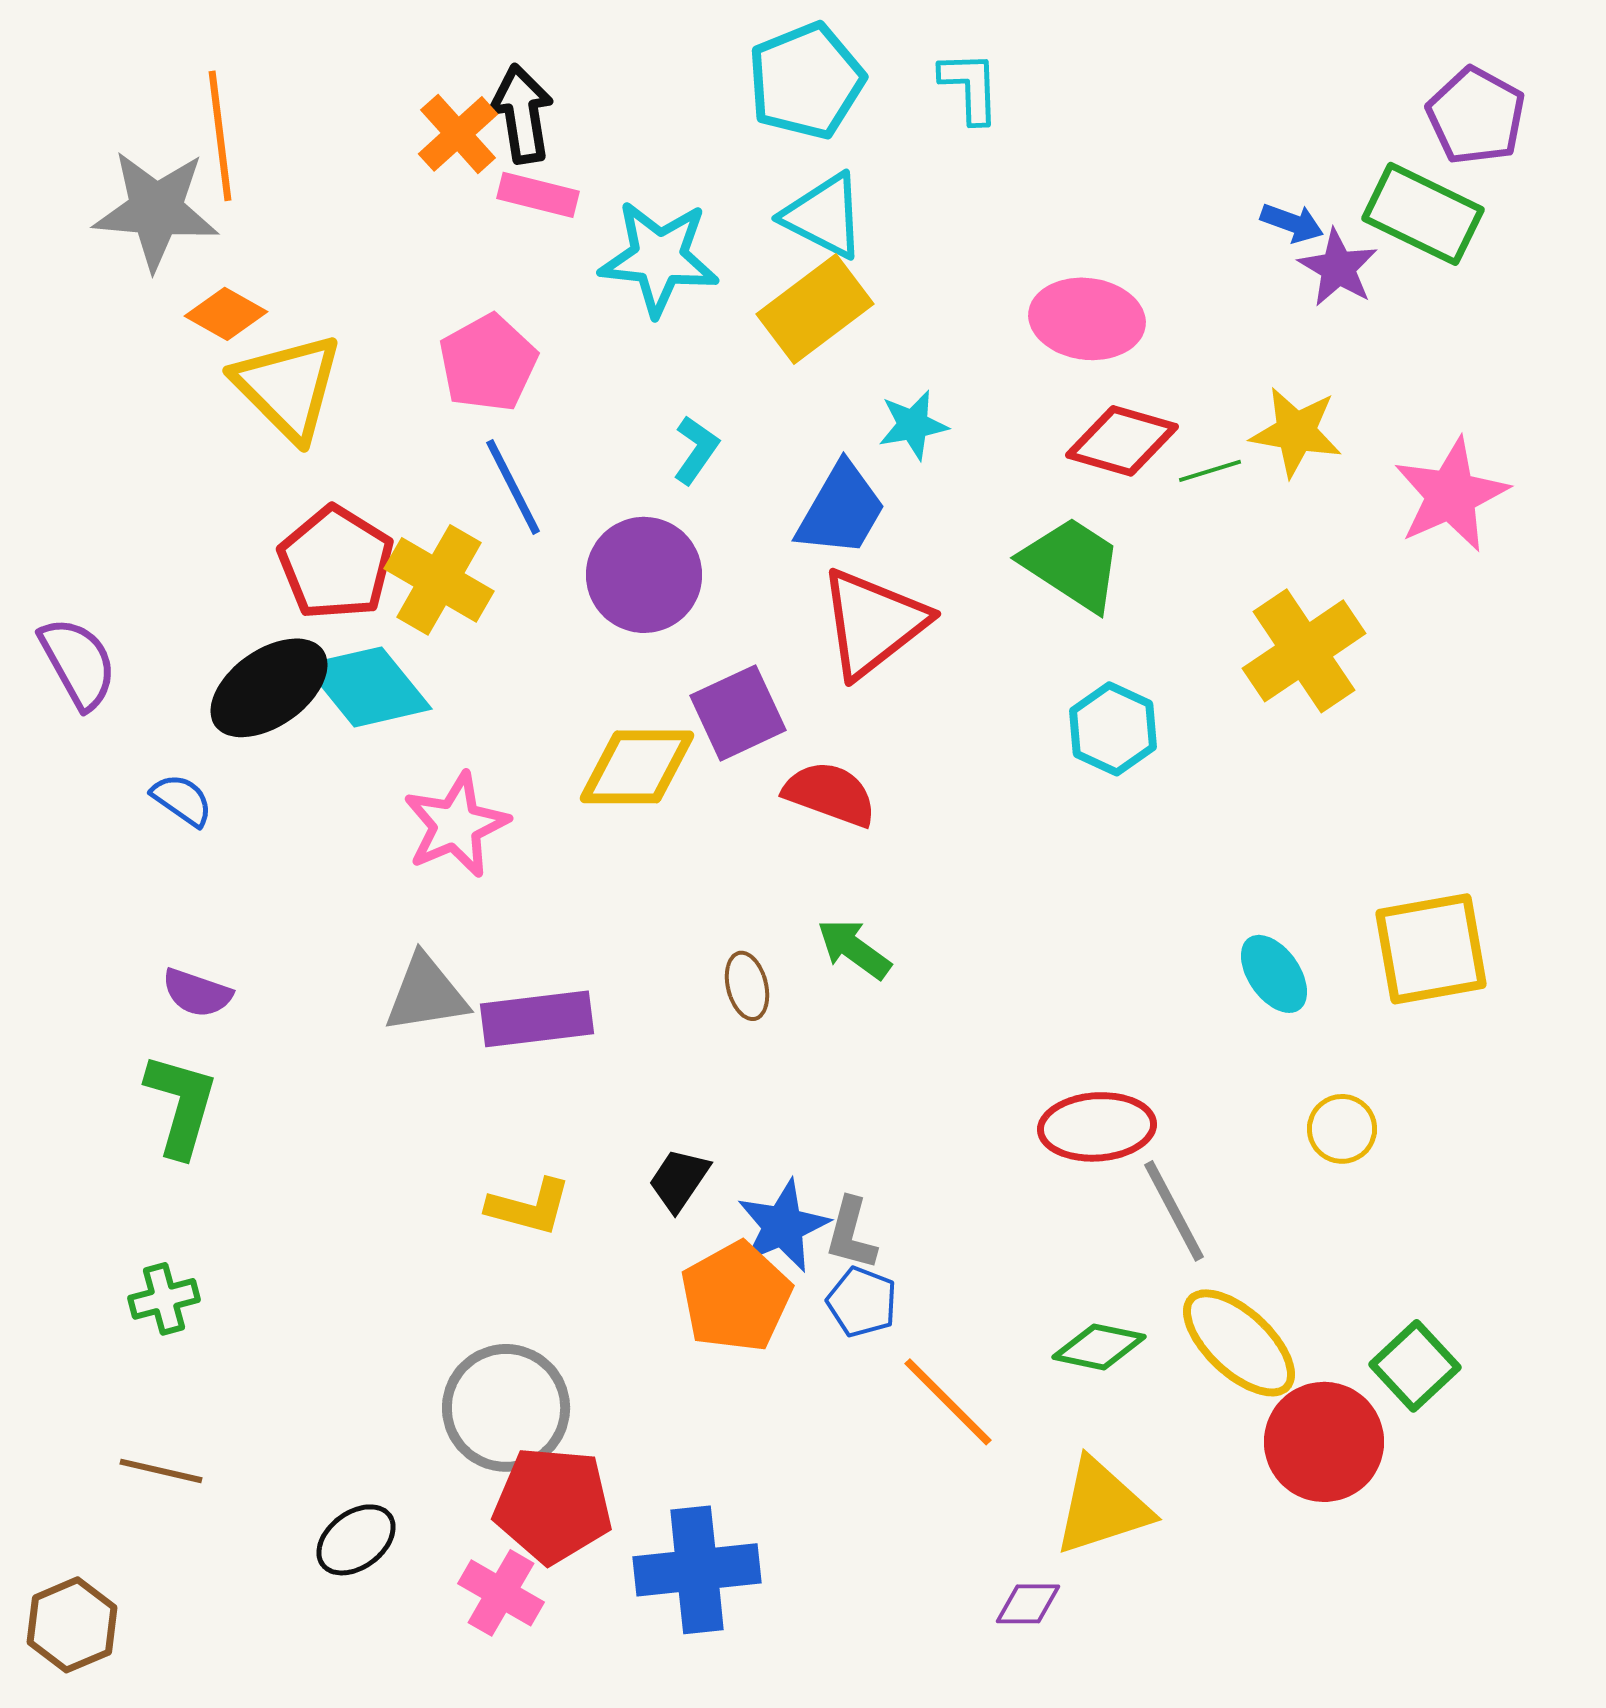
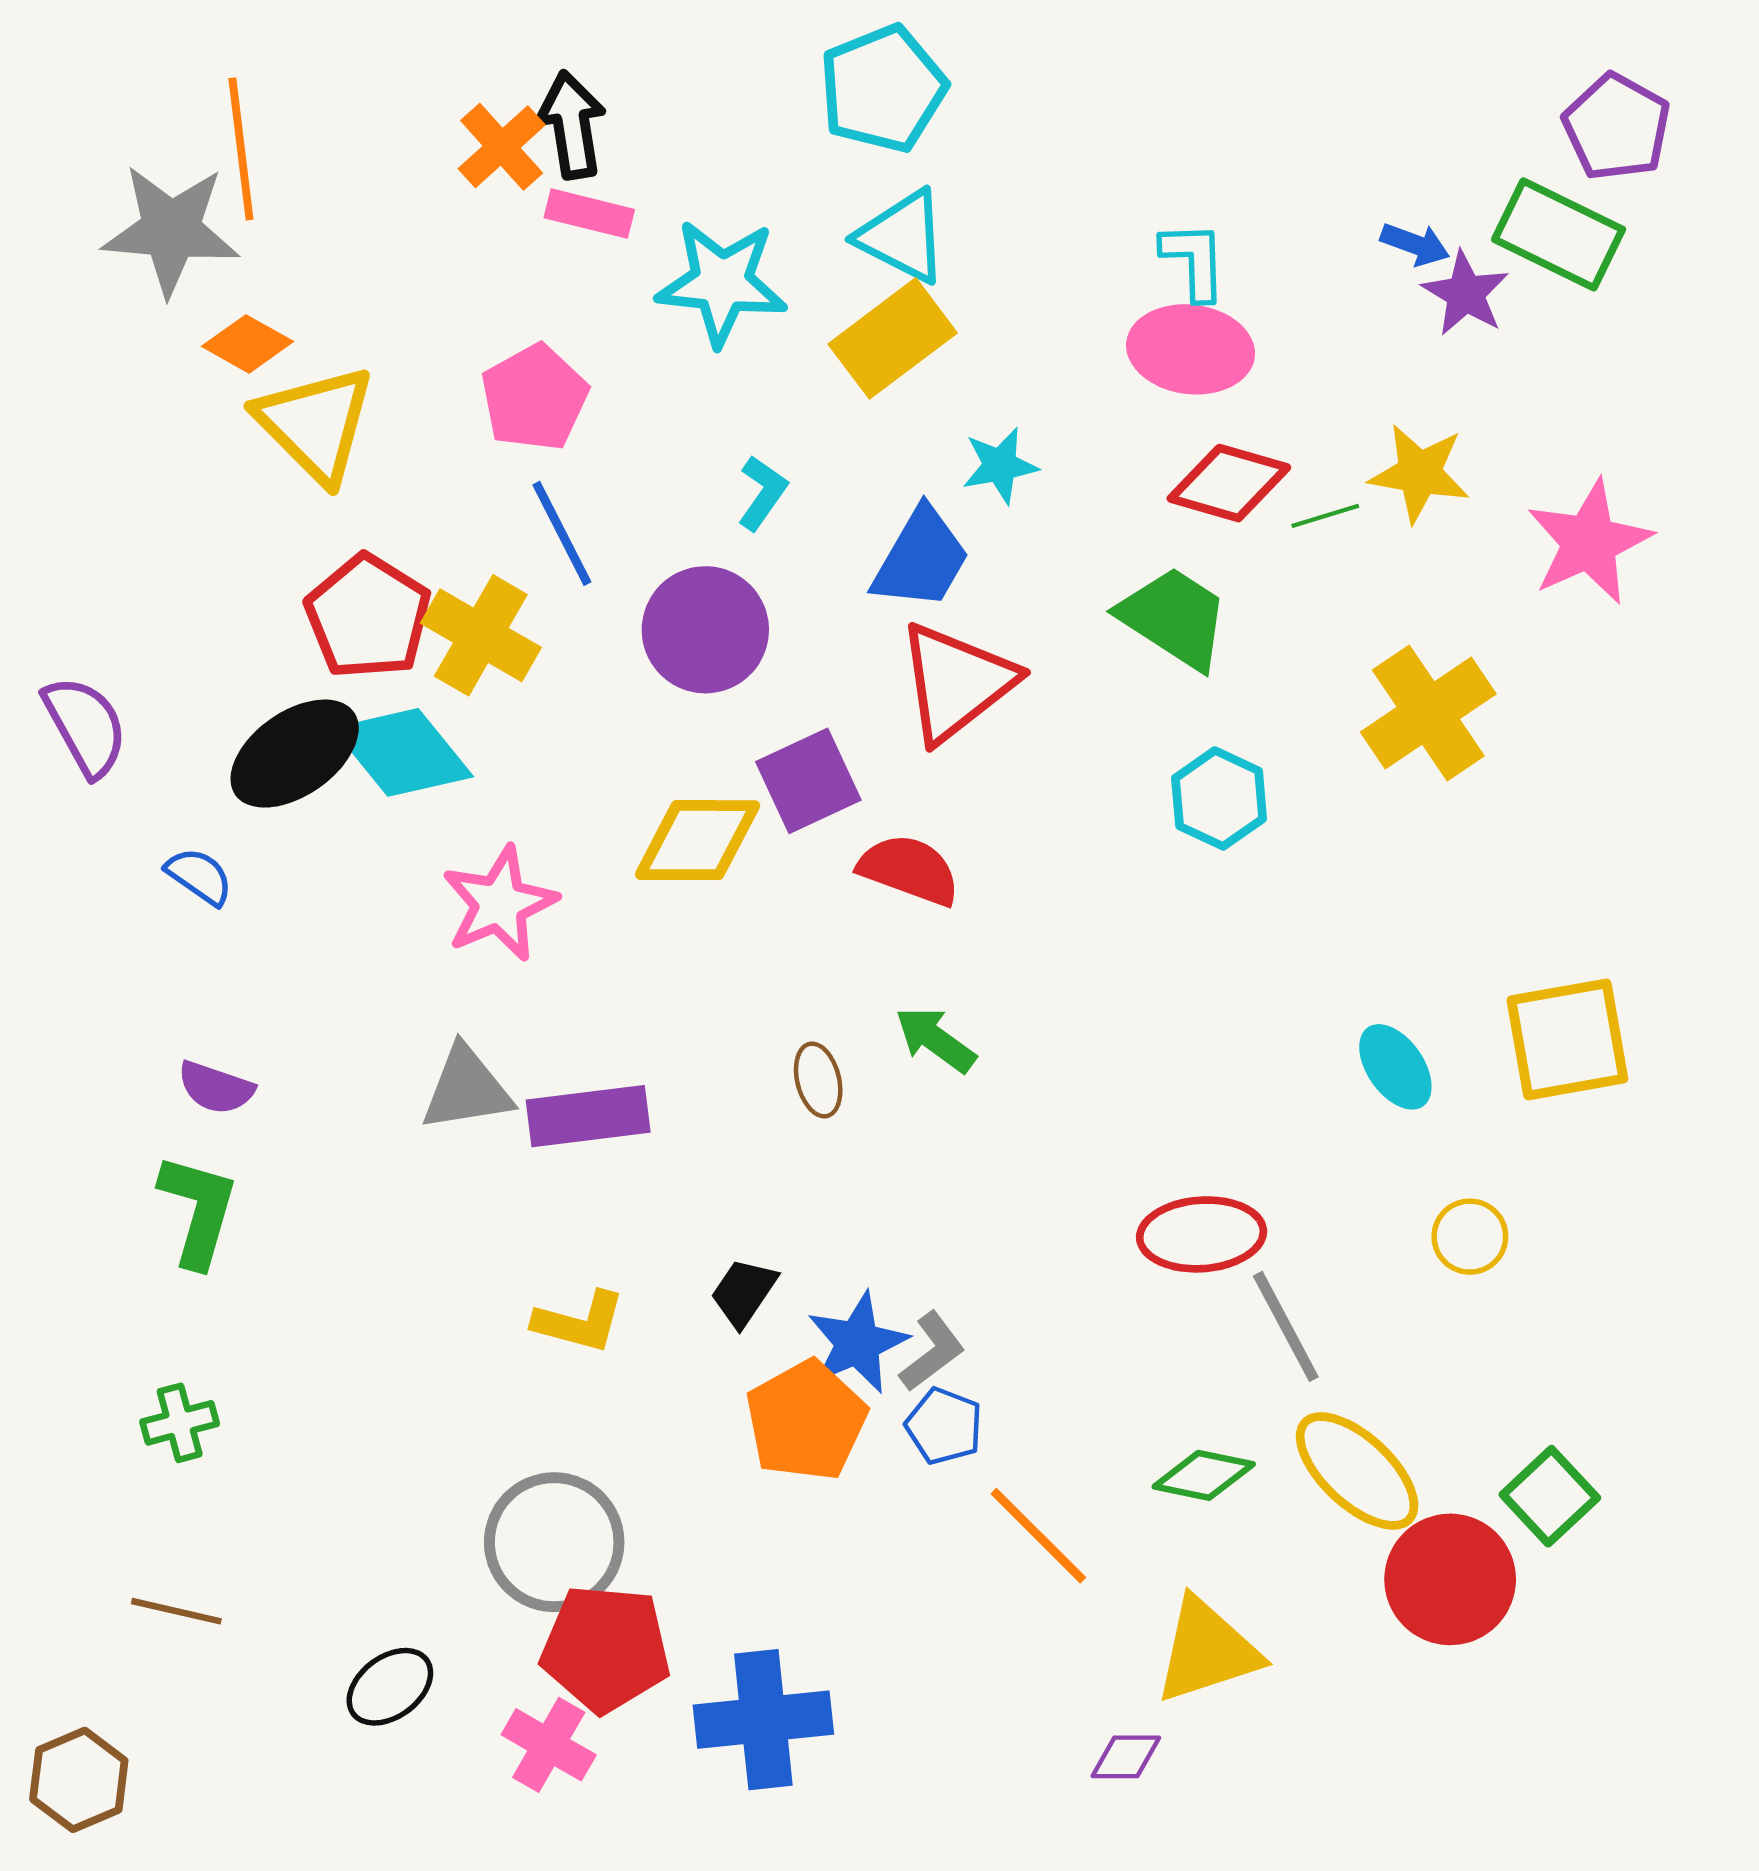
cyan L-shape: (970, 87) -> (1194, 261), moved
gray L-shape: (851, 1234) -> (932, 1352), turned -142

